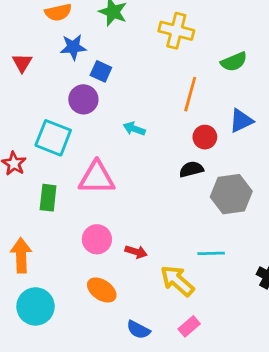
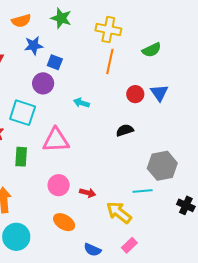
orange line: (190, 94) -> (110, 61), moved
blue triangle: (241, 121) -> (159, 93), turned -36
red circle: (205, 137) -> (135, 94), moved
gray hexagon: (231, 194) -> (162, 166), moved

